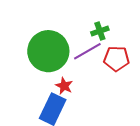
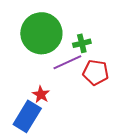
green circle: (48, 51) -> (41, 33), moved

